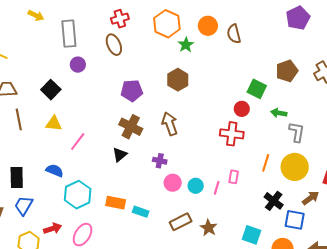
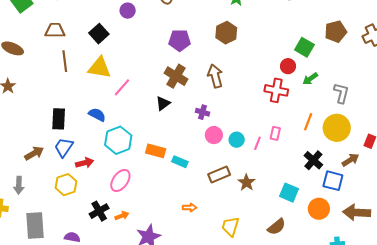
green arrow: (279, 113) -> (310, 79), moved, turned -49
yellow triangle: (54, 124) -> (99, 68), size x1.4
red arrow: (53, 229) -> (85, 163), moved

